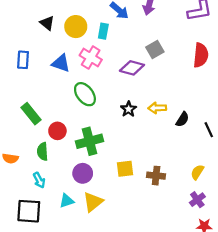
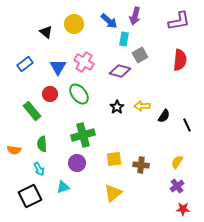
yellow circle: (76, 27) -> (74, 24), moved
cyan rectangle: (103, 31) -> (124, 39), moved
blue rectangle: (23, 60) -> (25, 64), turned 49
blue triangle: (61, 63) -> (58, 67), turned 42
red circle: (57, 131) -> (50, 94), moved
yellow triangle: (93, 202) -> (113, 193), moved
black square: (29, 211) -> (30, 196), turned -30

